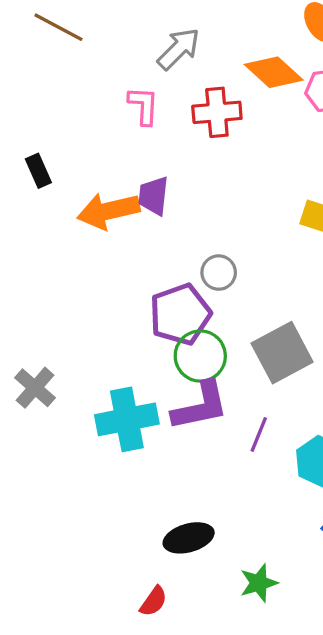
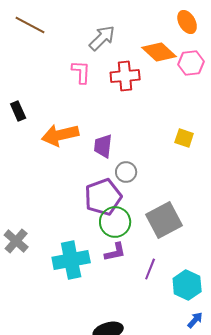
purple trapezoid: (154, 196) -> (103, 146), moved
purple L-shape: (200, 406) -> (115, 252), size x0.6

